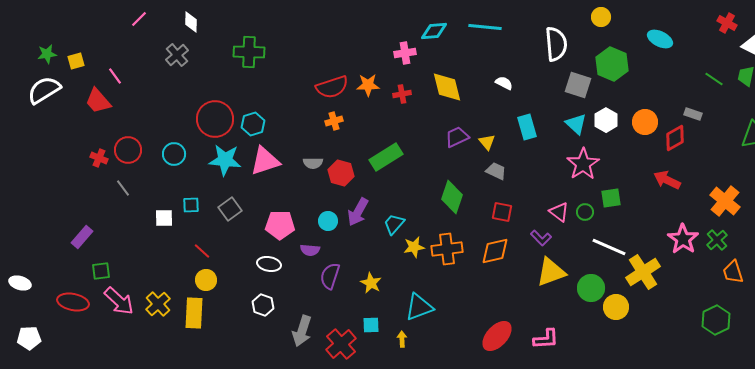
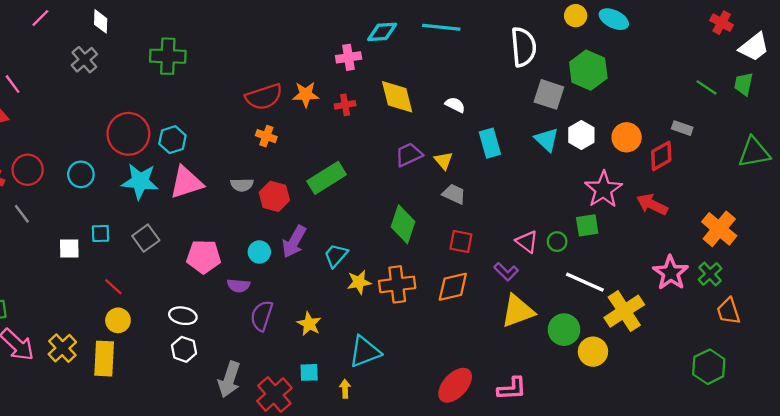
cyan ellipse: (660, 39) -> (614, 19), moved
white semicircle: (504, 83) -> (455, 105), moved
orange cross: (334, 121) -> (266, 136), turned 36
pink star: (583, 164) -> (603, 189), moved
white ellipse: (269, 264) -> (183, 316), moved

